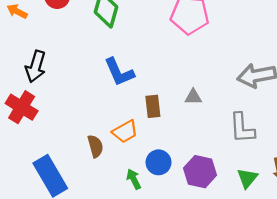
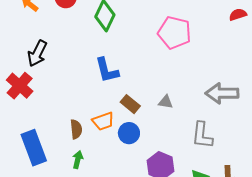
brown rectangle: (153, 106) -> (130, 104), turned -54
blue circle: (159, 162) -> (129, 133), moved
green arrow: (134, 179) -> (78, 160), moved, turned 30

